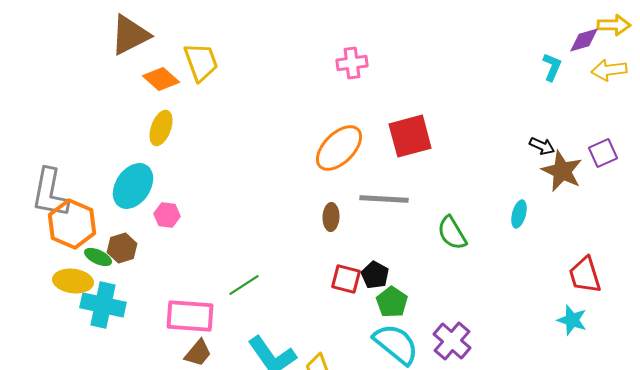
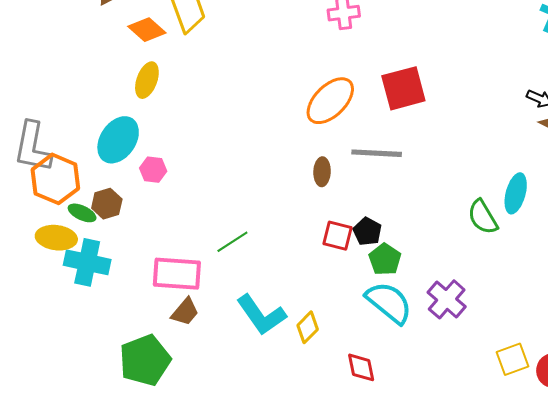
cyan ellipse: (519, 214) -> (516, 193), moved, size x1.4
green semicircle: (452, 233) -> (483, 217), moved

